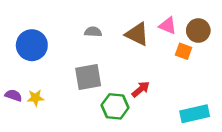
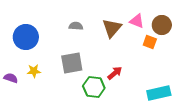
brown triangle: (137, 34) -> (112, 28), turned 45
yellow star: (35, 98) -> (34, 71), moved

